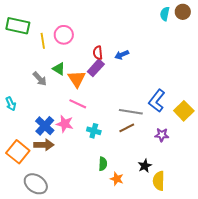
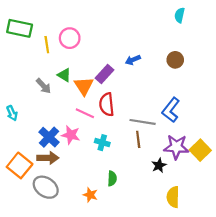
brown circle: (183, 12) -> (175, 60), moved
red semicircle: (98, 53) -> (107, 104), moved, size x1.5
yellow square: (184, 111) -> (200, 150), moved
brown line: (127, 128) -> (138, 139), turned -70
purple star: (162, 135) -> (176, 147), size x1.6
black star: (145, 166) -> (159, 165), moved
orange star: (117, 179) -> (90, 195), moved
gray ellipse: (36, 184) -> (46, 187), moved

